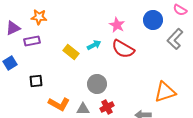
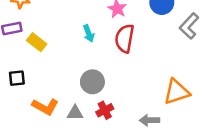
cyan arrow: (94, 45) -> (89, 33), turned 96
red semicircle: (123, 49) -> (125, 38), turned 70
yellow rectangle: (71, 52) -> (37, 42), moved

